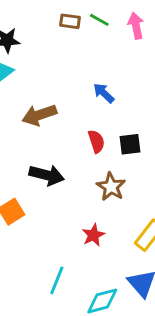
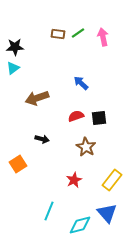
green line: (99, 20) -> (78, 33), turned -64
red semicircle: (96, 141) -> (76, 116), turned -91
black arrow: (47, 175) -> (42, 139), size x0.6

